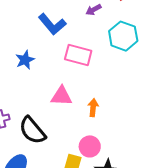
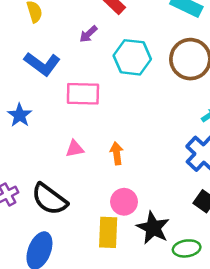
pink triangle: (61, 96) -> (75, 149), size x0.7

